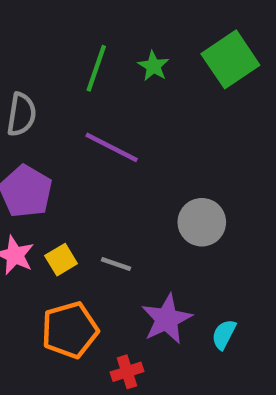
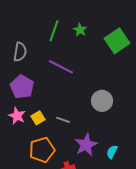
green square: (230, 59) -> (117, 41), moved

